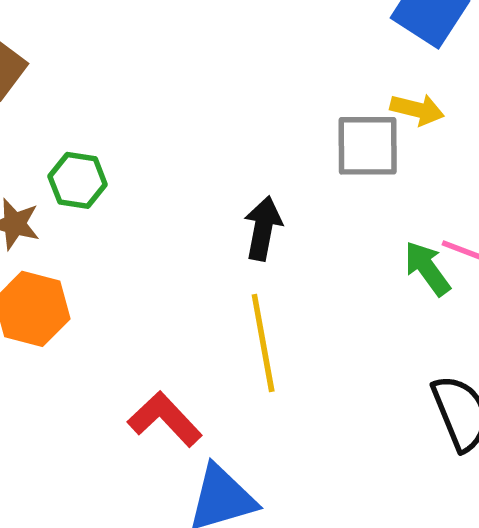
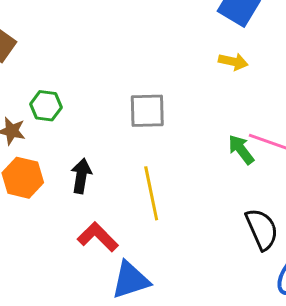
gray square: (368, 146) -> (147, 111), moved
black arrow: (263, 228) -> (81, 176), moved

